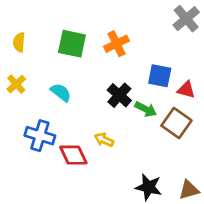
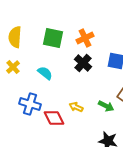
yellow semicircle: (19, 42) -> (15, 37), size x1.5
black cross: (119, 95) -> (83, 63), moved
green arrow: (146, 109) -> (106, 106), moved

